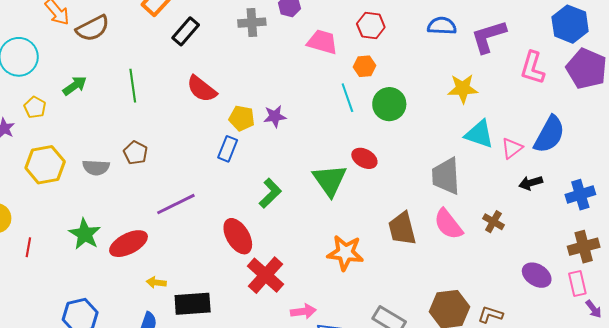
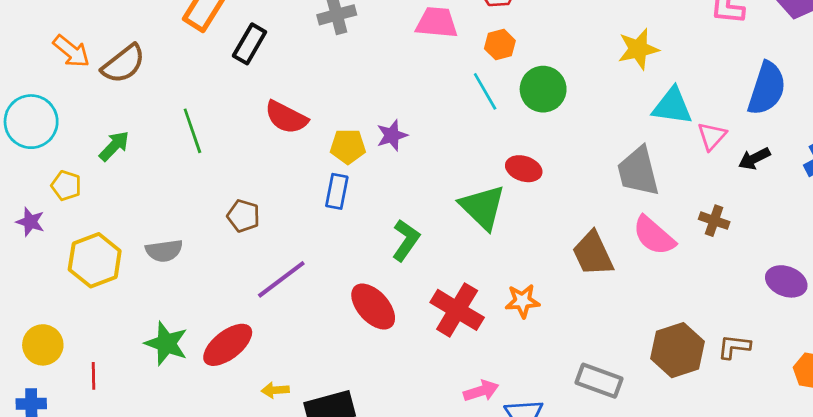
pink triangle: (512, 148) -> (712, 136), moved
brown pentagon: (136, 153) -> (243, 216), moved
orange star: (345, 253) -> (522, 301), size x0.7
red cross: (266, 275) -> (457, 310), moved

